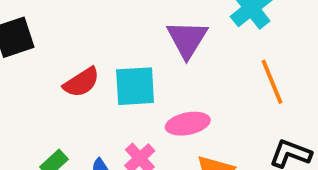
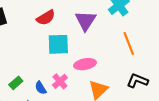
red semicircle: (81, 82) -> (46, 18), moved

